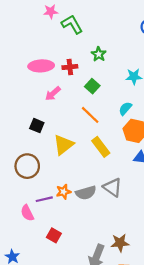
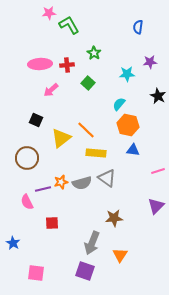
orange line: (90, 115) -> (86, 130), moved
yellow rectangle: (101, 147) -> (96, 153), moved, turned -48
red square: (54, 235) -> (52, 223), turned -32
brown star: (120, 243) -> (114, 218), moved

